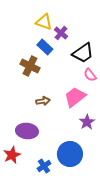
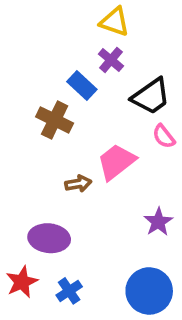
yellow triangle: (44, 22) -> (115, 22), moved
pink trapezoid: (75, 97) -> (116, 162), moved
blue circle: (70, 154) -> (149, 291), moved
blue cross: (44, 166) -> (69, 291), moved

